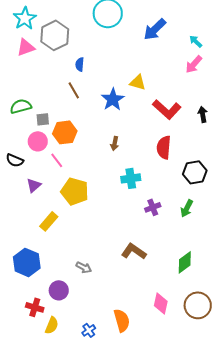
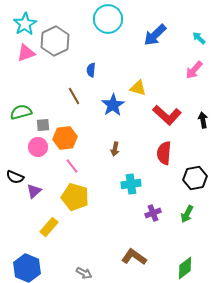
cyan arrow: (196, 41) -> (199, 38), moved
blue semicircle: (80, 64) -> (91, 70), moved
black semicircle: (15, 160) -> (15, 177), moved
pink line: (57, 160) -> (72, 166), moved

